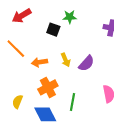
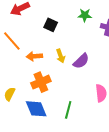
green star: (70, 17) -> (85, 15), moved
green line: (73, 102) -> (68, 110), moved

